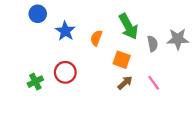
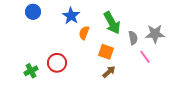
blue star: (65, 31) -> (71, 16), moved
pink line: (154, 83) -> (145, 57), moved

